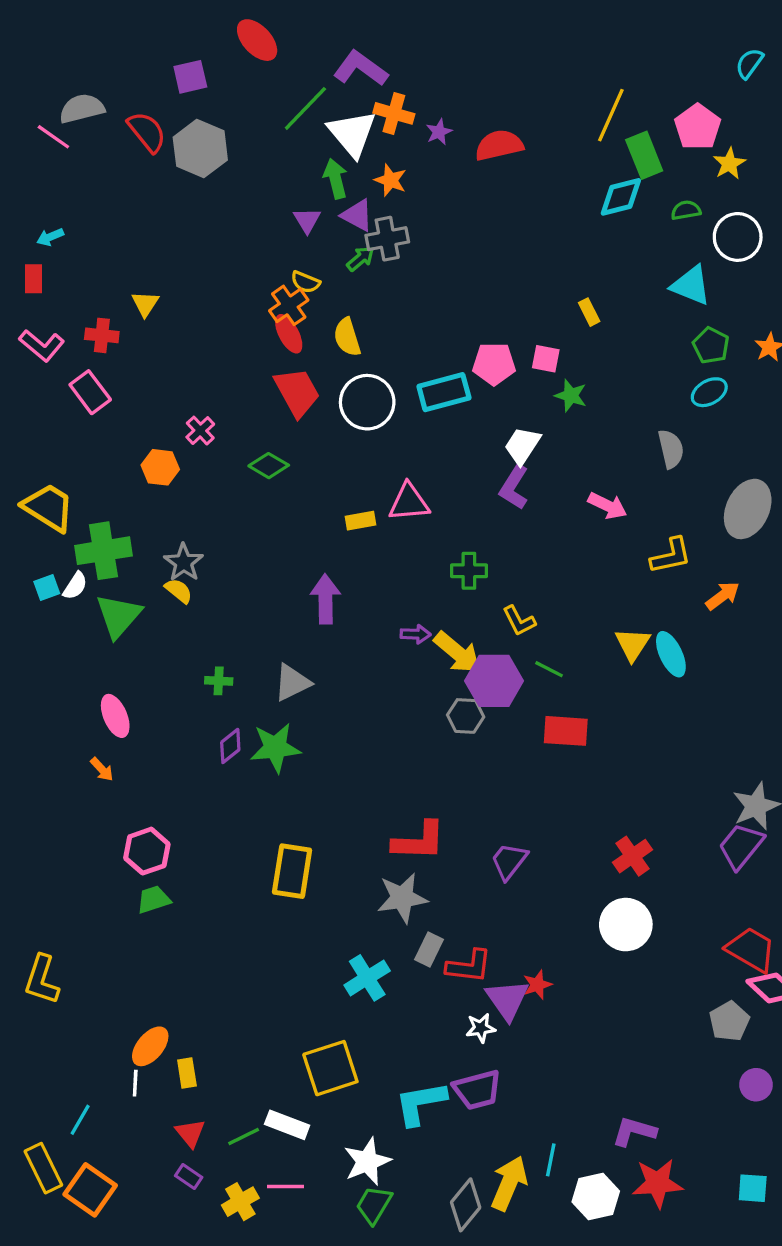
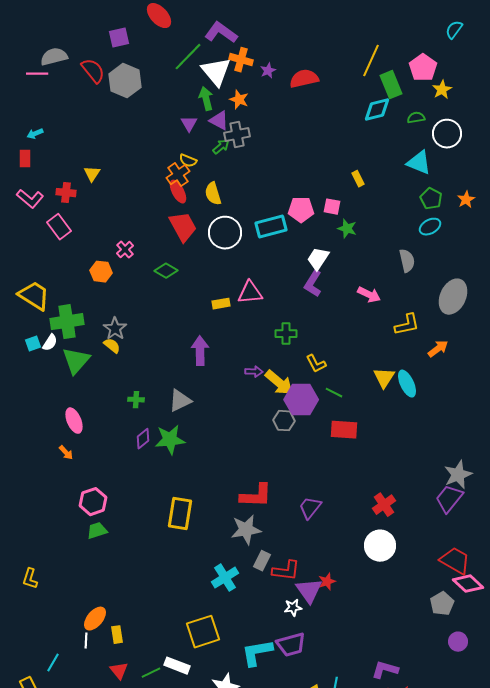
pink line: (53, 137) -> (37, 74), turned -35
yellow L-shape: (42, 980) -> (30, 579), size x0.7

